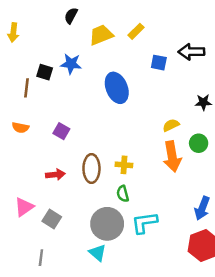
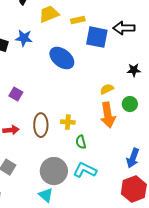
yellow rectangle: (136, 31) -> (78, 20), moved, turned 32
blue square: (159, 63) -> (97, 37), size x1.6
blue ellipse: (117, 88) -> (62, 58), turned -30
green semicircle: (123, 194) -> (81, 142), moved
cyan L-shape: (144, 223) -> (85, 170), turned 35

